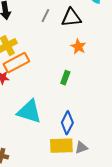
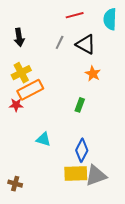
black triangle: (71, 18) -> (86, 44), turned 35
cyan triangle: (29, 112) -> (43, 139), size x0.6
gray triangle: (81, 148) -> (96, 176), size x1.6

